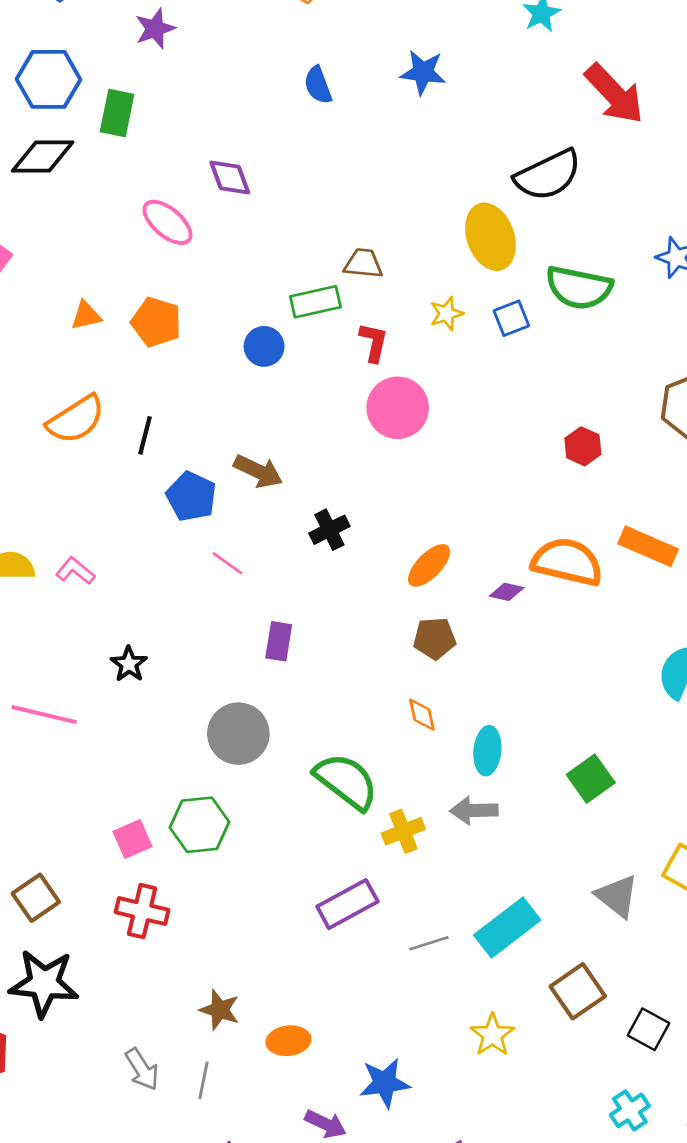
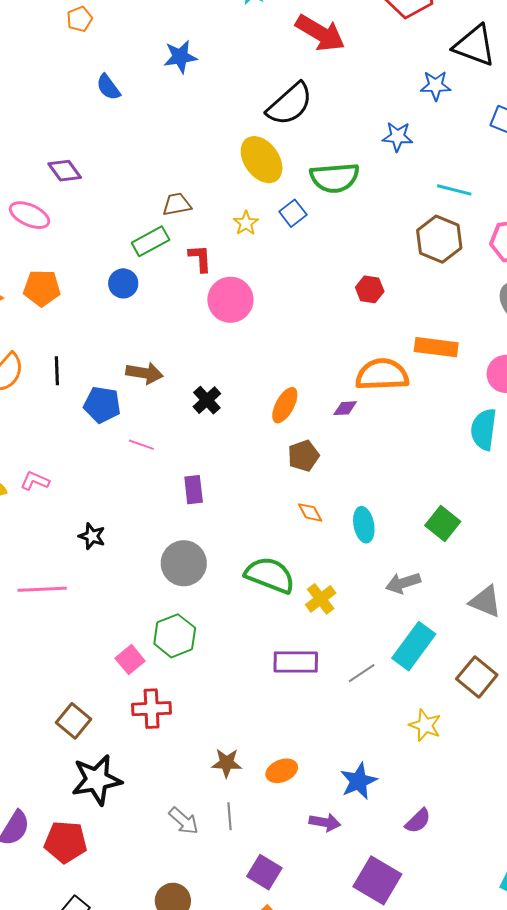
gray arrow: (474, 811) -> (403, 583), moved
purple rectangle: (347, 904) -> (296, 662), turned 45

